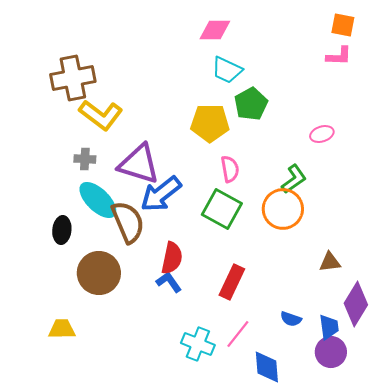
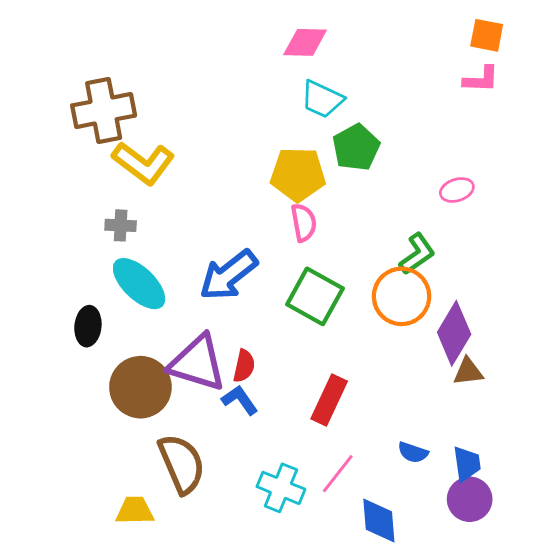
purple triangle: (139, 164) -> (197, 363), moved
pink semicircle: (230, 169) -> (304, 223), moved
brown semicircle: (128, 222) -> (182, 464), moved
red semicircle: (172, 258) -> (244, 366), size x0.7
purple diamond: (356, 304) -> (454, 333), moved
yellow trapezoid: (62, 329) -> (135, 511), moved

